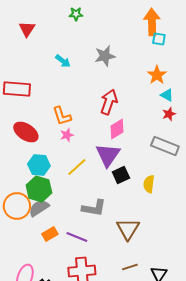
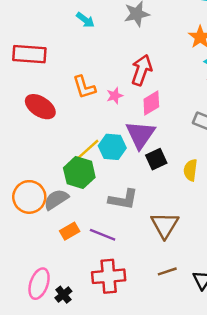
pink star: (67, 135) -> (115, 96), moved
cyan hexagon: (39, 165) -> (112, 147), moved
yellow line: (77, 167) -> (88, 149), moved
green hexagon: (39, 189) -> (79, 173), moved

